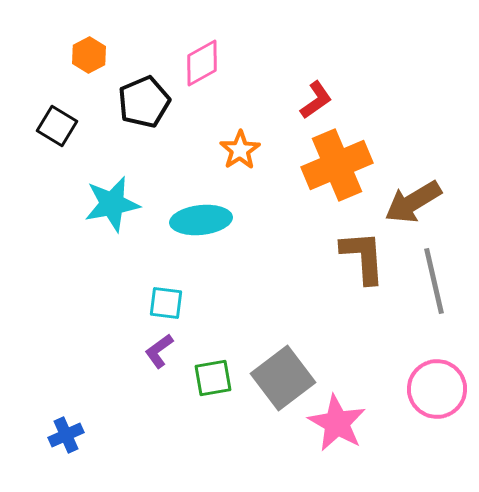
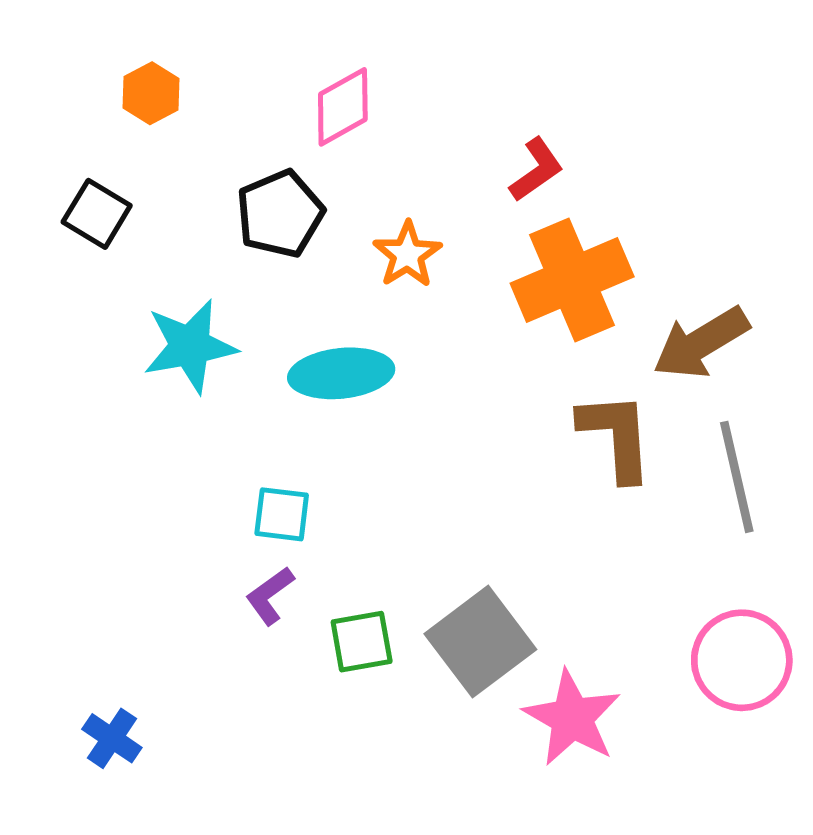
black pentagon: (144, 102) -> (280, 214), moved
blue cross: (66, 435) -> (112, 738), turned -32

